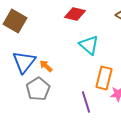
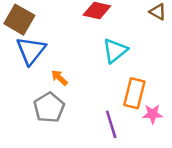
cyan triangle: (89, 45) -> (115, 51), turned 40
blue triangle: (24, 62) -> (31, 51), moved

